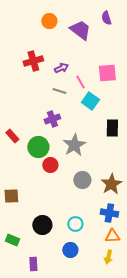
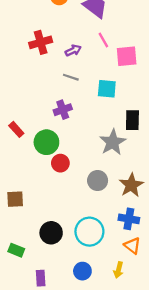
pink line: (80, 82) -> (103, 40), moved
cyan square: (90, 101) -> (107, 89), turned -30
gray star: (74, 145) -> (113, 142), moved
cyan circle: (75, 224) -> (89, 232), size x1.6
orange triangle: (112, 236) -> (132, 246), turned 42
blue circle: (70, 250) -> (82, 271), moved
yellow arrow: (108, 257) -> (118, 270), moved

